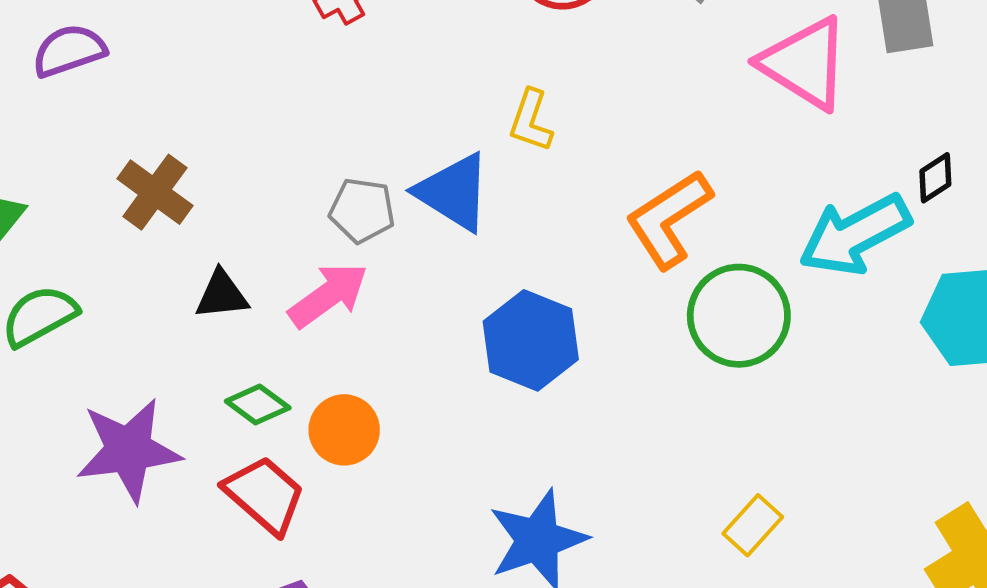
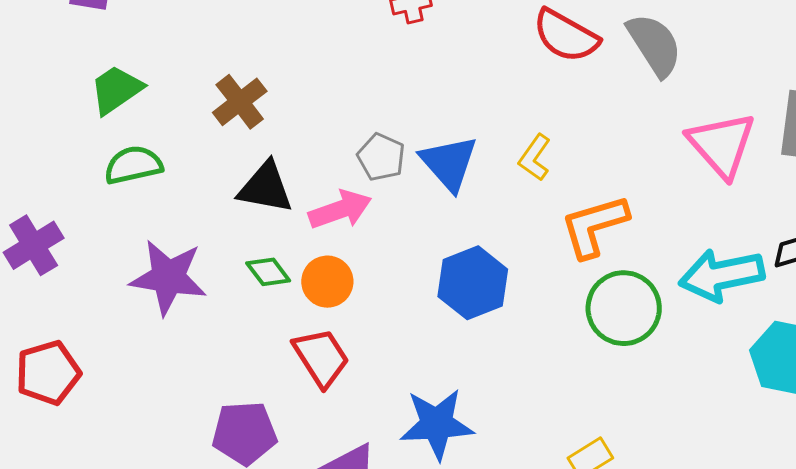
yellow L-shape: (531, 121) -> (535, 158), moved
black triangle: (222, 295) -> (265, 188), size x1.4
orange circle: (344, 430) -> (327, 282), moved
red trapezoid: (265, 495) -> (321, 357), moved

